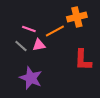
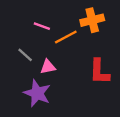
pink line: (29, 29) -> (42, 26), moved
pink triangle: (39, 45) -> (48, 67), moved

